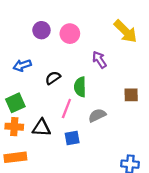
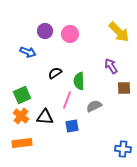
purple arrow: (99, 60) -> (111, 66), moved
blue arrow: (22, 65) -> (28, 52), moved, turned -140
orange cross: (14, 127) -> (21, 116), turned 35

